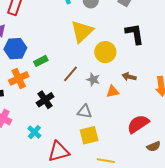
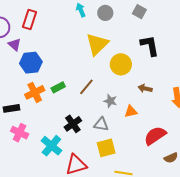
green rectangle: (41, 61) -> (58, 87), moved
gray star: (93, 79) -> (110, 101), moved
orange triangle: (113, 92) -> (131, 111), moved
black cross: (45, 100) -> (73, 124), moved
cyan cross: (34, 132) -> (51, 146), size x1.5

